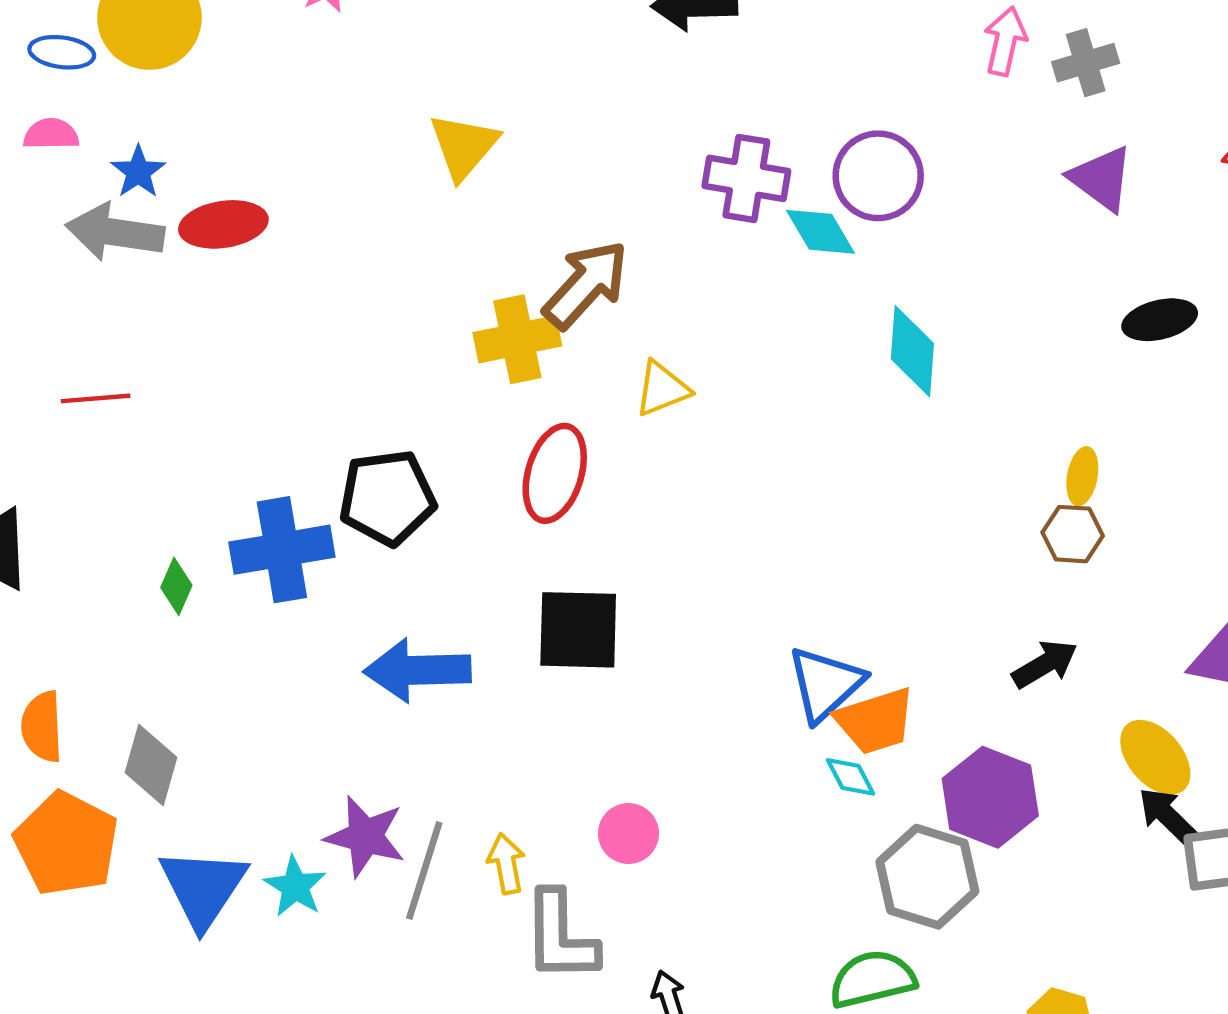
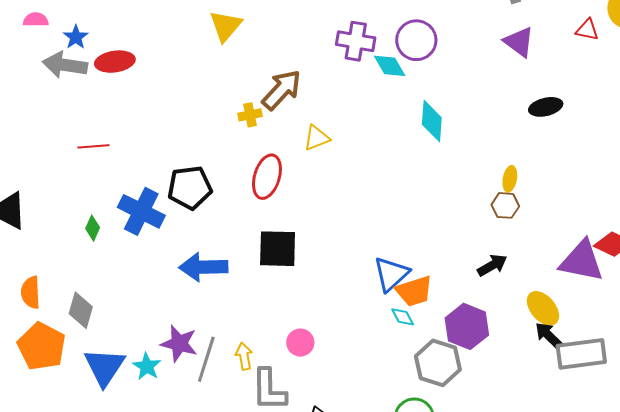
yellow cross: (517, 339) -> (250, 115), size x0.6
red line: (96, 398) -> (93, 146), moved
blue cross: (282, 550) -> (141, 211), turned 36

